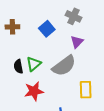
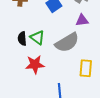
purple triangle: (77, 42) -> (82, 20), turned 32
green triangle: (34, 64) -> (37, 38), turned -49

